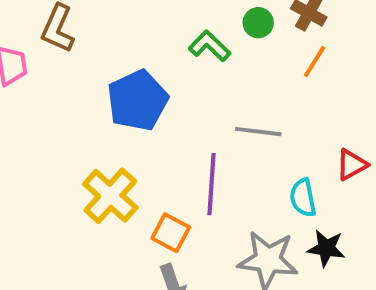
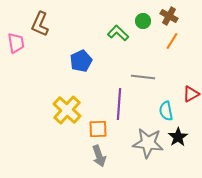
blue pentagon: (138, 100) -> (81, 61), size x0.7
orange square: (171, 233) -> (98, 129), turned -30
black star: (326, 248) -> (178, 137), turned 30

